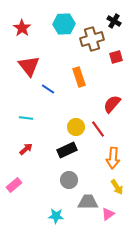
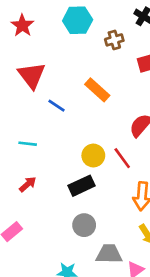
brown cross: (92, 39) -> (114, 40), size x0.6
orange rectangle: (79, 77) -> (97, 90), turned -30

